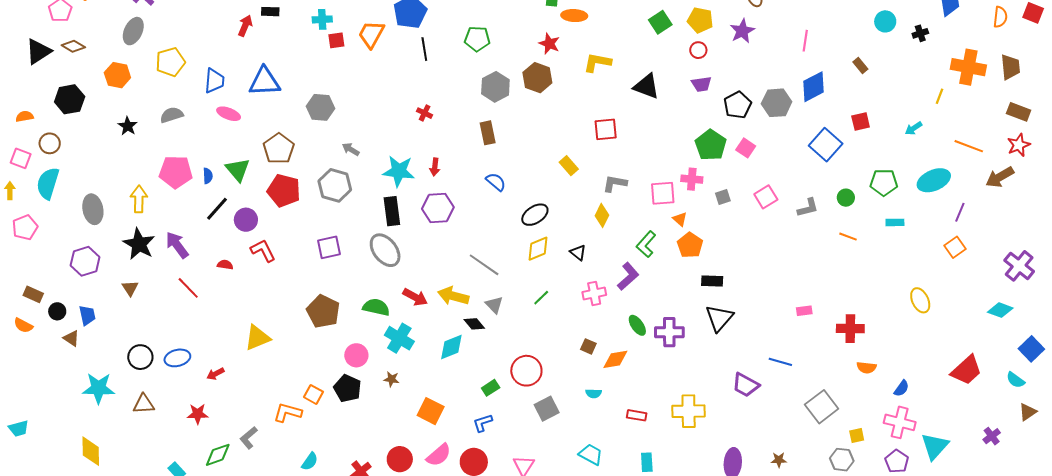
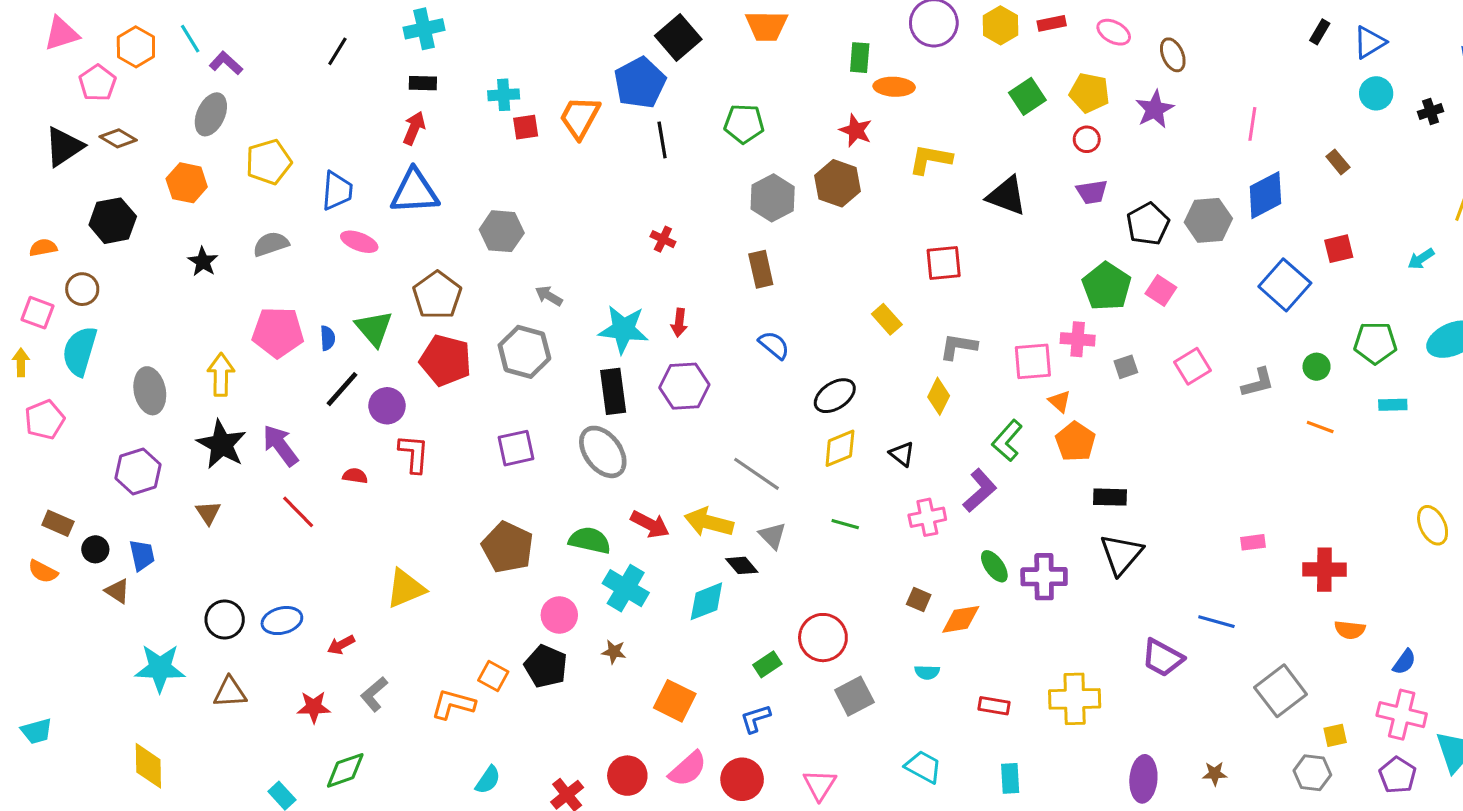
red arrow: (245, 26) -> (414, 128), moved
red L-shape: (263, 251) -> (414, 454), turned 32
green line: (541, 298) -> (845, 524), turned 60
gray L-shape: (249, 438) -> (374, 694), moved

